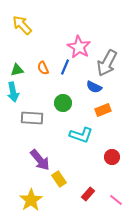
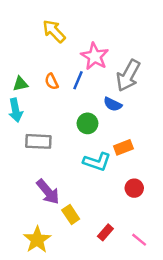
yellow arrow: (22, 25) -> (54, 31), moved
green circle: (63, 103) -> (87, 123), moved
orange rectangle: (103, 110) -> (123, 147), moved

